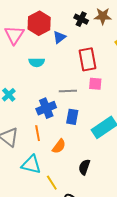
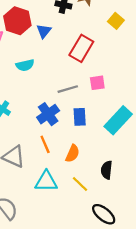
red rectangle: (87, 59) -> (81, 48), turned 55
pink square: (95, 84) -> (97, 83), moved
yellow line: (52, 183) -> (80, 184), moved

